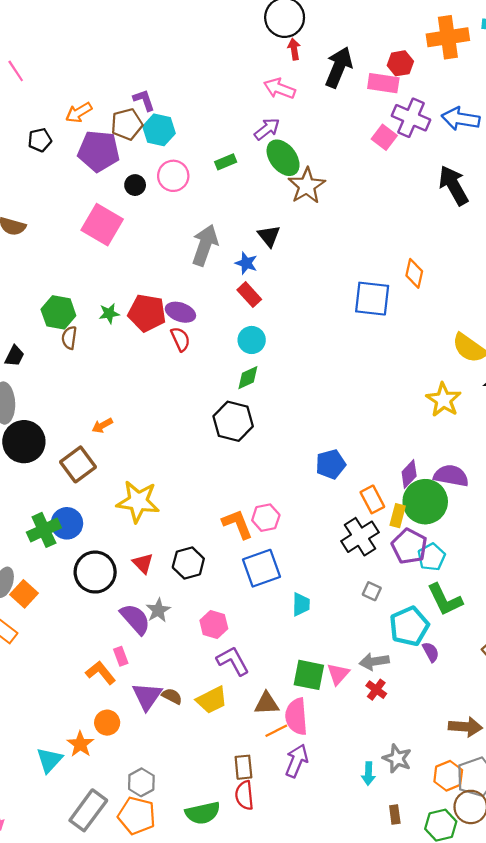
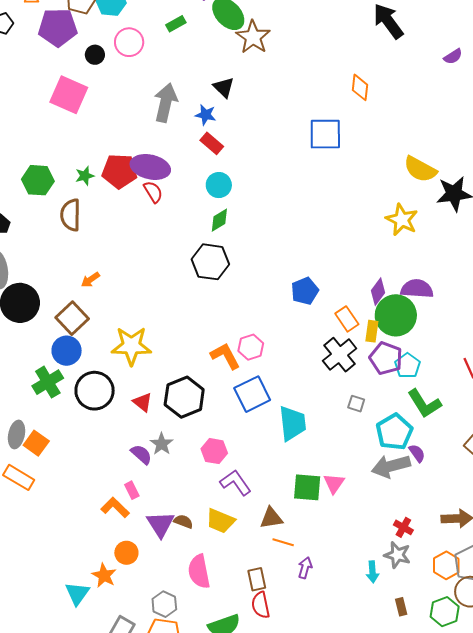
orange diamond: (414, 273) -> (360, 87), moved
purple ellipse: (180, 312) -> (150, 167), size x1.4
brown semicircle: (69, 338) -> (71, 215), moved, size x1.5
blue circle: (67, 523) -> (67, 351), moved
black hexagon: (188, 563) -> (184, 397), size x1.4
black circle: (95, 572) -> (95, 391), moved
cyan trapezoid: (301, 604) -> (292, 423), size x1.6
purple semicircle: (135, 619) -> (141, 454), size x0.7
gray arrow: (374, 661) -> (391, 466), moved, size x1.4
red cross: (376, 690) -> (403, 527), moved
yellow trapezoid: (212, 700) -> (220, 521), turned 56
pink semicircle: (296, 716) -> (199, 571), moved
orange line: (276, 731) -> (283, 542), turned 50
purple arrow: (297, 761) -> (305, 568), size x0.7

